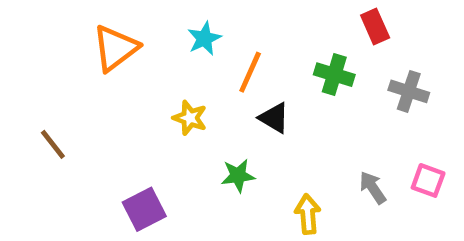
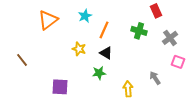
gray cross: (409, 91) -> (170, 38), turned 35
black triangle: (274, 118) -> (106, 53), moved
pink square: (428, 180) -> (178, 62), moved
purple square: (144, 209) -> (60, 87), turned 30

